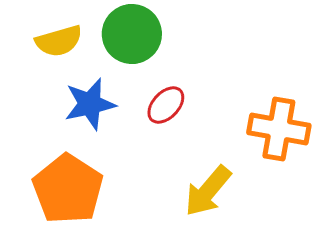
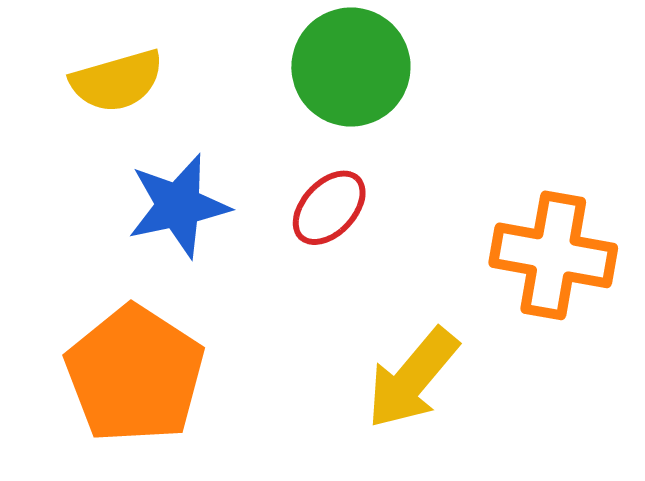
green circle: (132, 34) -> (351, 67), moved

